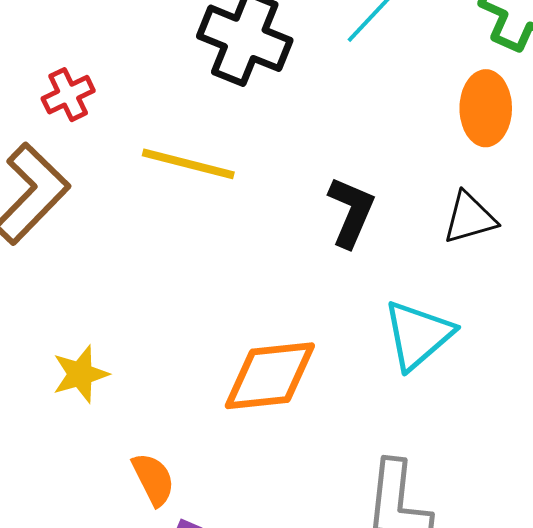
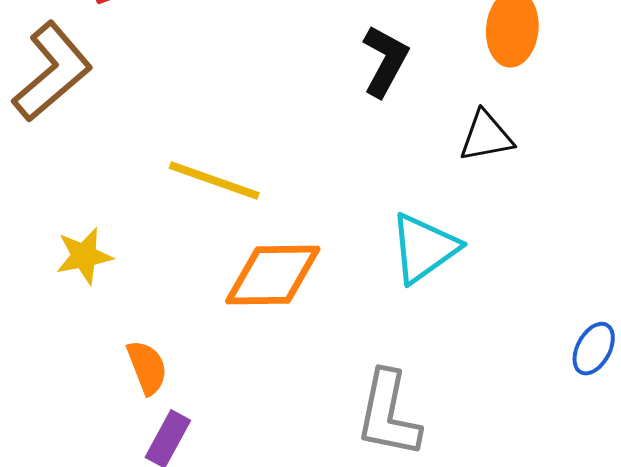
yellow line: (188, 164) -> (214, 180), moved
black L-shape: (351, 212) -> (385, 61), moved

